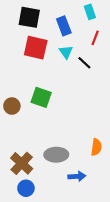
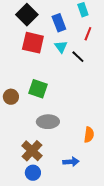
black square: (29, 17) -> (27, 15), turned 35
gray ellipse: (56, 155) -> (48, 122), moved
brown cross: (22, 163) -> (32, 151), moved
blue circle: (26, 188) -> (33, 173), moved

